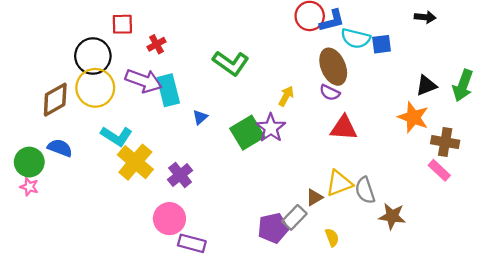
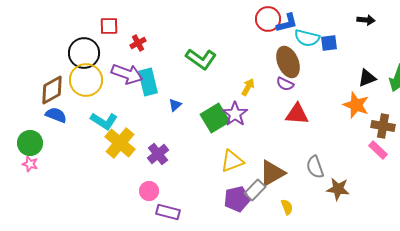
blue semicircle: (60, 148) -> (56, 115), moved
yellow triangle: (339, 183) -> (232, 161), moved
brown triangle: (314, 197) -> (272, 173), size x1.8
pink circle: (169, 219) -> (149, 191), size x0.7

